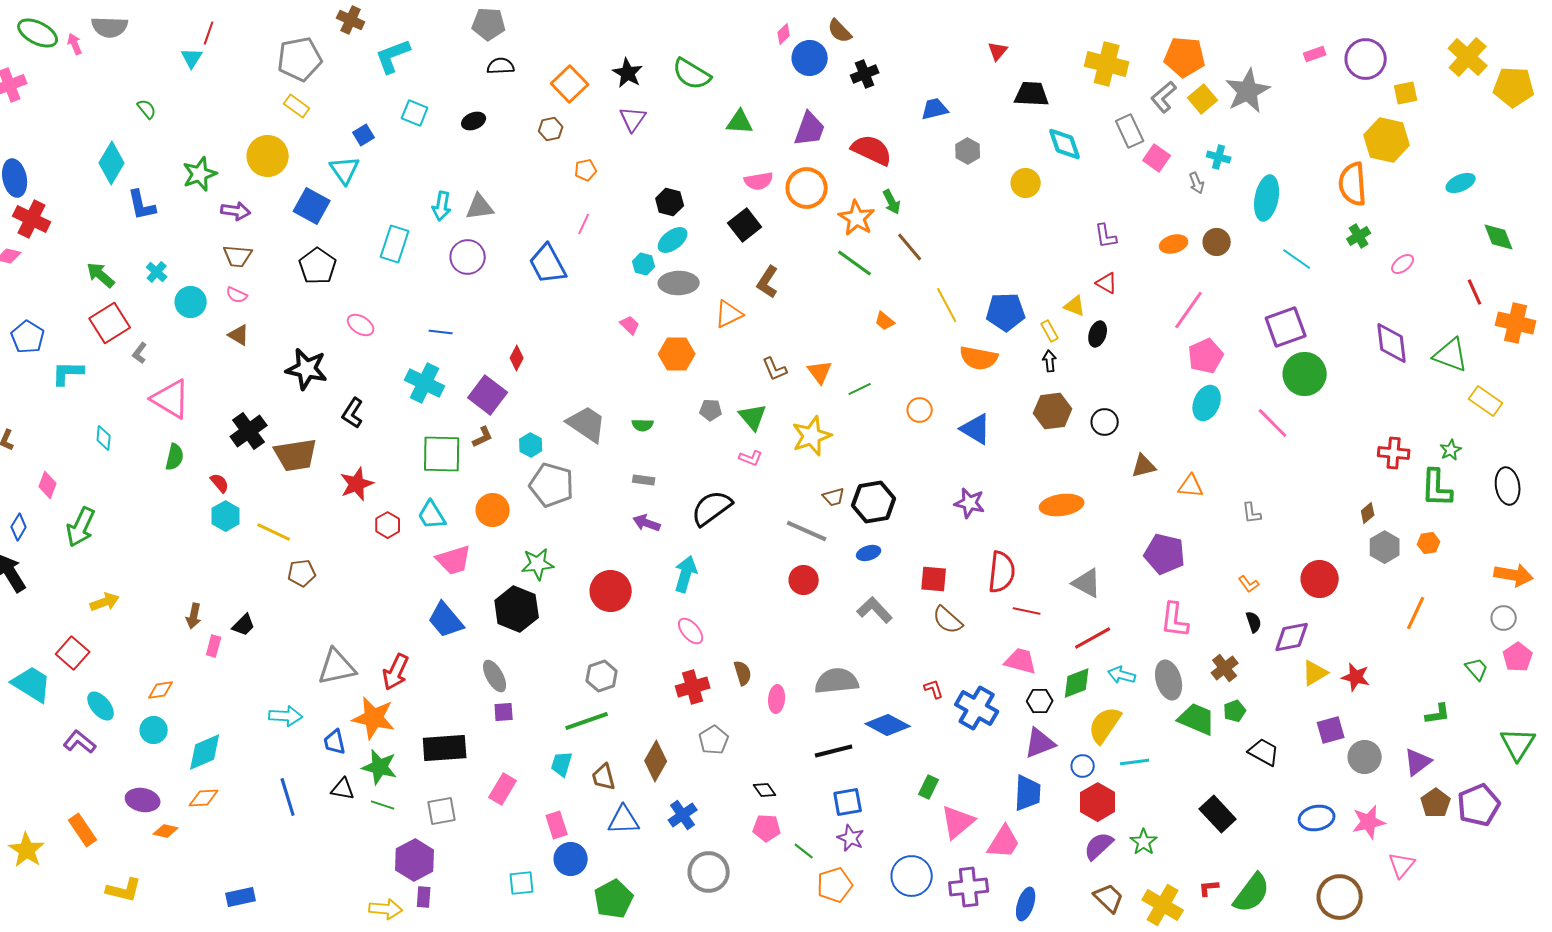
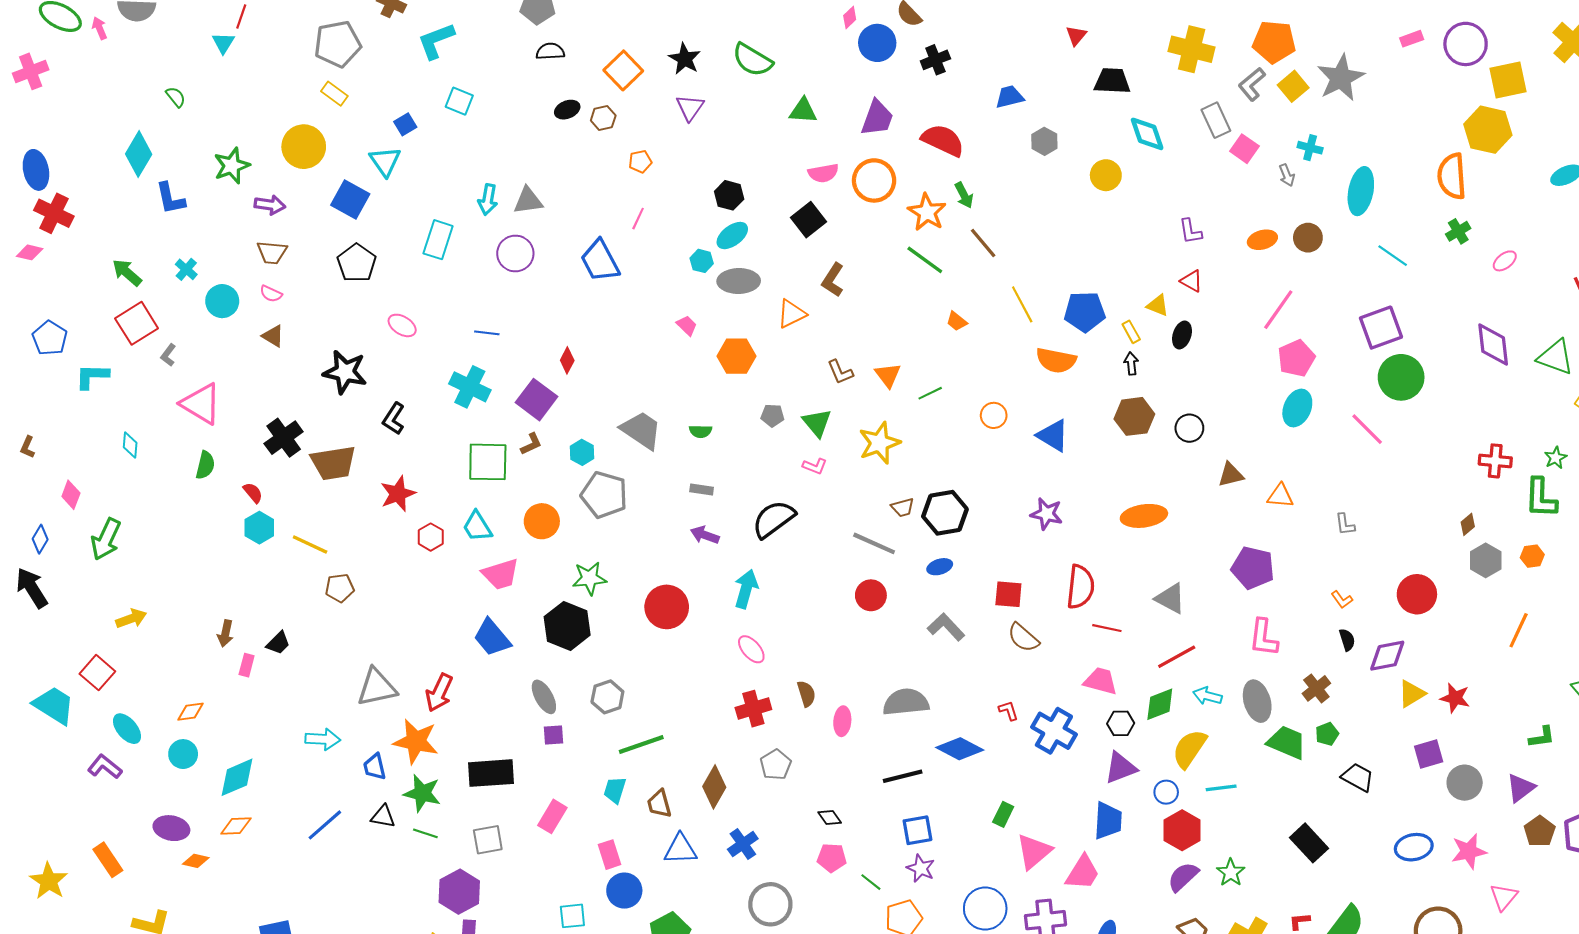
yellow square: (1406, 93) -> (1508, 80), size x1.5
black ellipse: (474, 121) -> (567, 110), moved
gray hexagon: (602, 676) -> (607, 697), moved
blue line: (288, 797) -> (325, 825), turned 66

